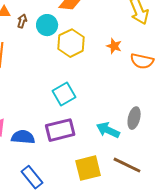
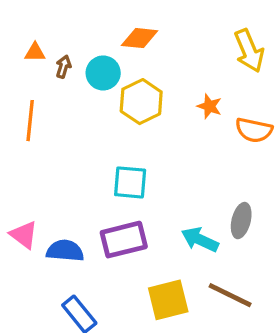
cyan square: (64, 94) -> (130, 182), turned 35

